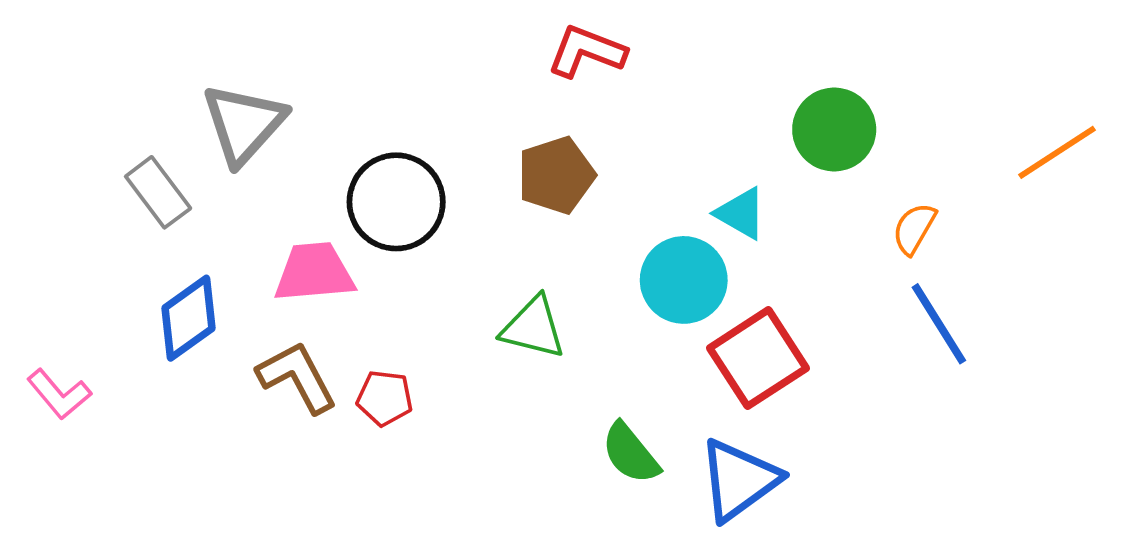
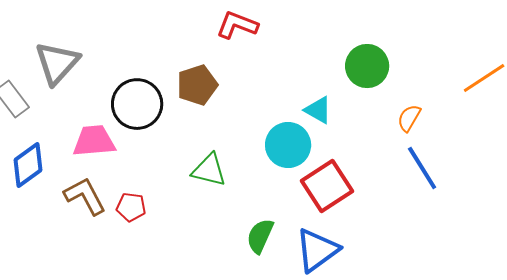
brown pentagon: (556, 175) -> (197, 85), moved
green semicircle: (630, 453) -> (260, 236), turned 63

